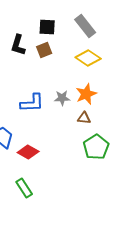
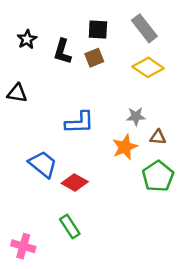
orange star: (86, 94) -> (125, 147), moved
gray star: (62, 98) -> (136, 116), moved
brown triangle: (84, 118) -> (158, 137), moved

